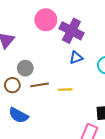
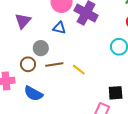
blue triangle: (76, 58) -> (59, 28), moved, turned 32
yellow line: (65, 90) -> (79, 70), turned 40

